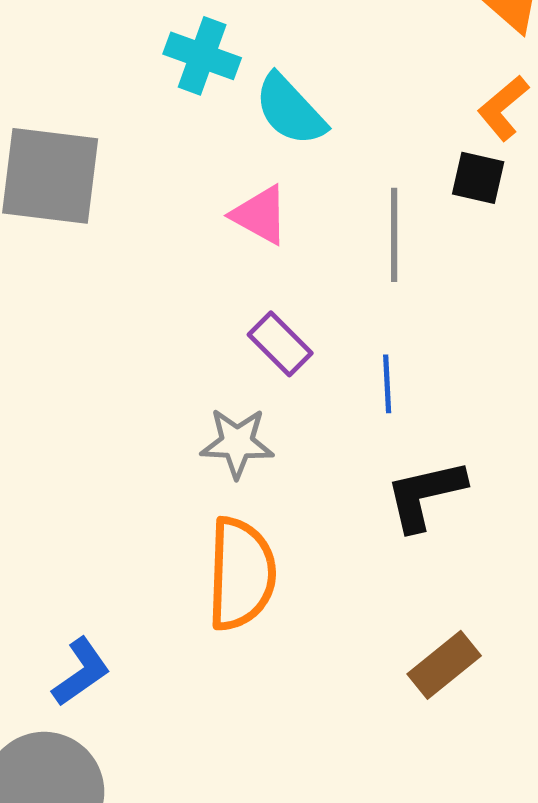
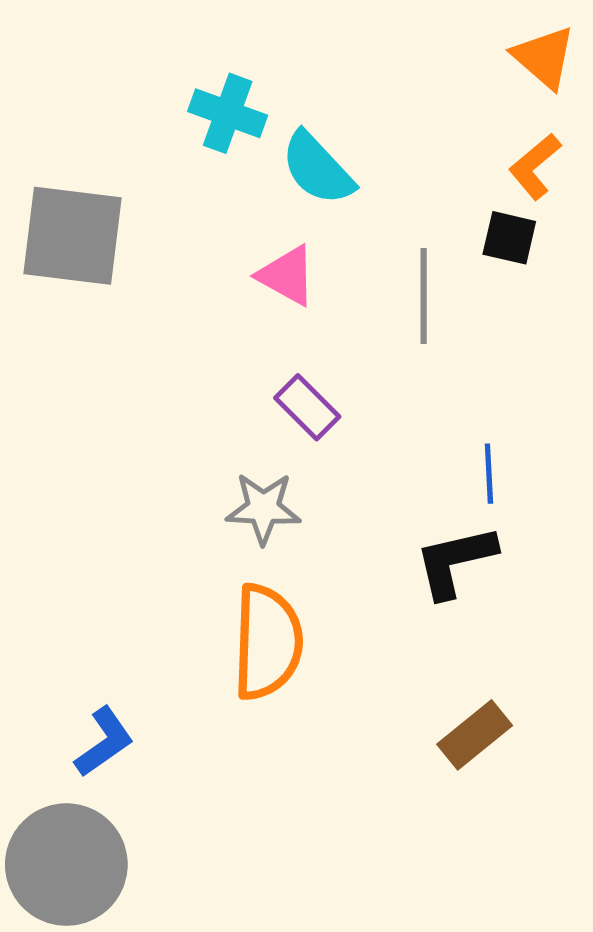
blue line: (387, 384) -> (489, 474), moved

